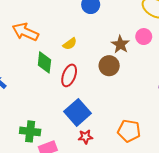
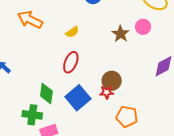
green diamond: (44, 62) -> (46, 93), moved
brown circle: (109, 66) -> (112, 81), moved
red star: (85, 137) -> (107, 92), moved

